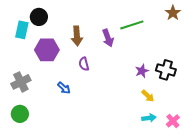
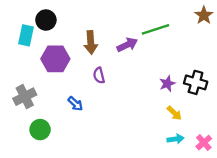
purple arrow: (108, 38) -> (127, 45), turned -96
green circle: (20, 114) -> (40, 130), moved

